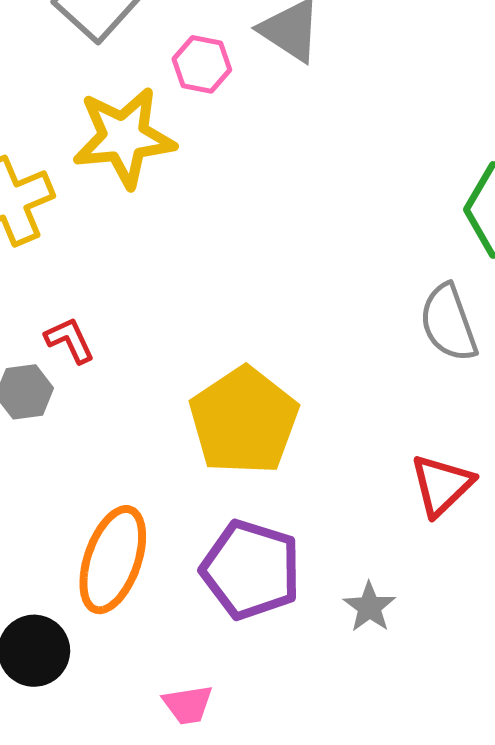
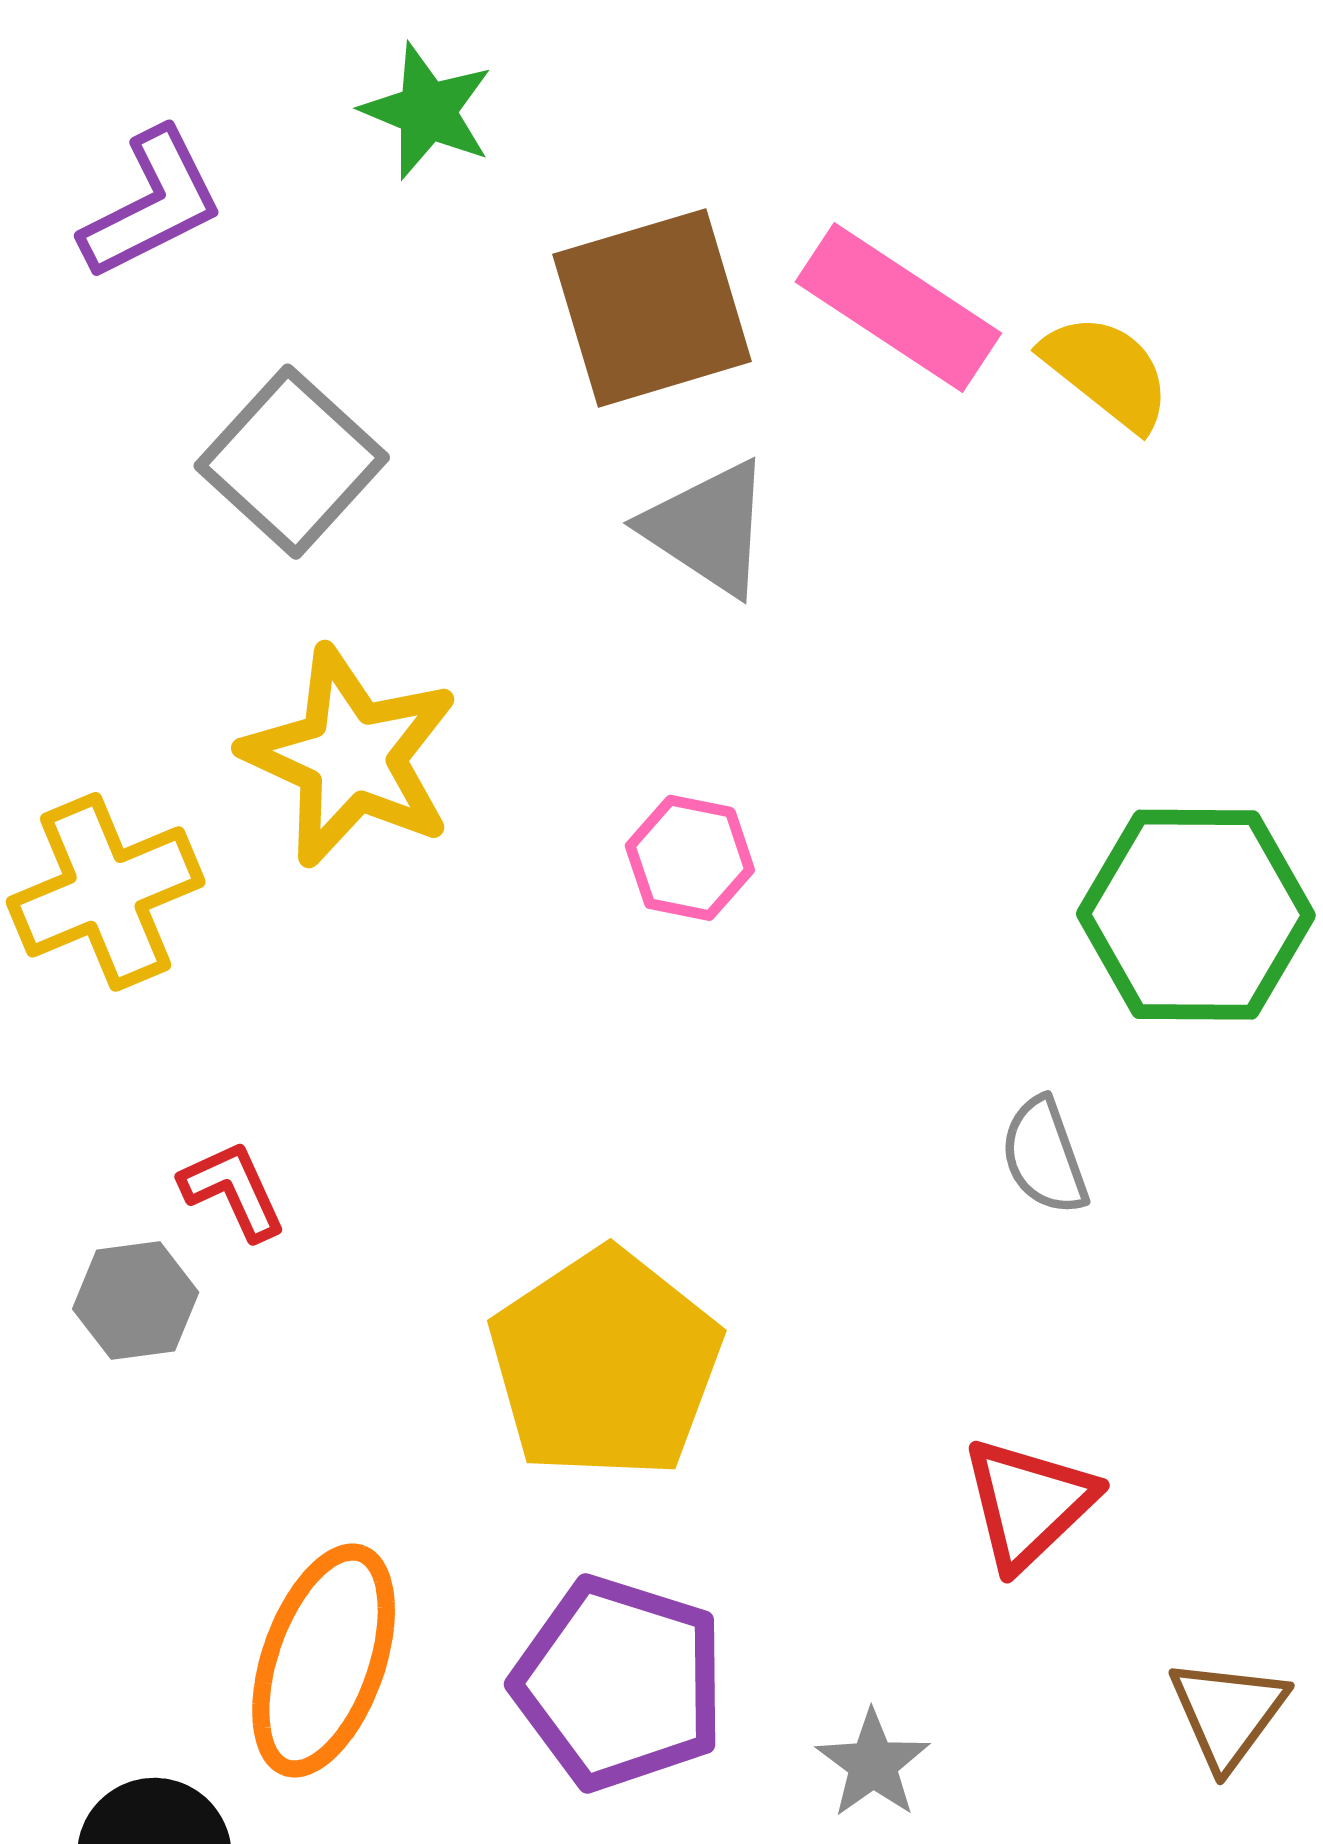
pink hexagon: (202, 64) -> (690, 858), moved
yellow star: (124, 137) -> (351, 757), turned 30
gray semicircle: (448, 323) -> (1044, 1156), size x0.7

